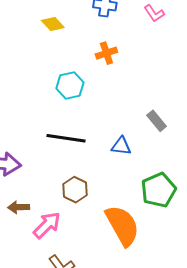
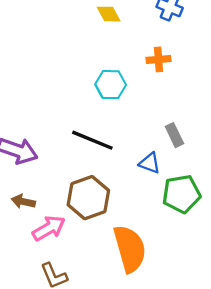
gray rectangle: (157, 121) -> (174, 135), moved
brown hexagon: (75, 190) -> (88, 198), size x1.5
green pentagon: (159, 190) -> (181, 194), moved

